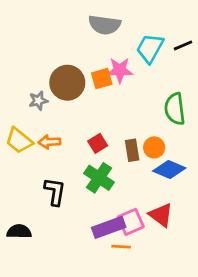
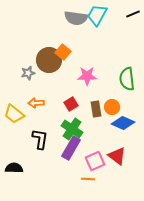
black line: (183, 45) -> (133, 14), moved
cyan trapezoid: (150, 48) -> (97, 15), moved
pink star: (120, 70) -> (87, 76), moved
orange square: (102, 79) -> (63, 52), moved, turned -35
yellow trapezoid: (19, 141) -> (14, 114), moved
purple rectangle: (109, 227) -> (71, 148), moved, turned -40

